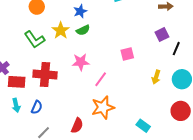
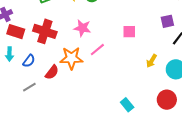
orange star: (103, 107) -> (71, 58), moved
red semicircle: (77, 126) -> (52, 72), moved

